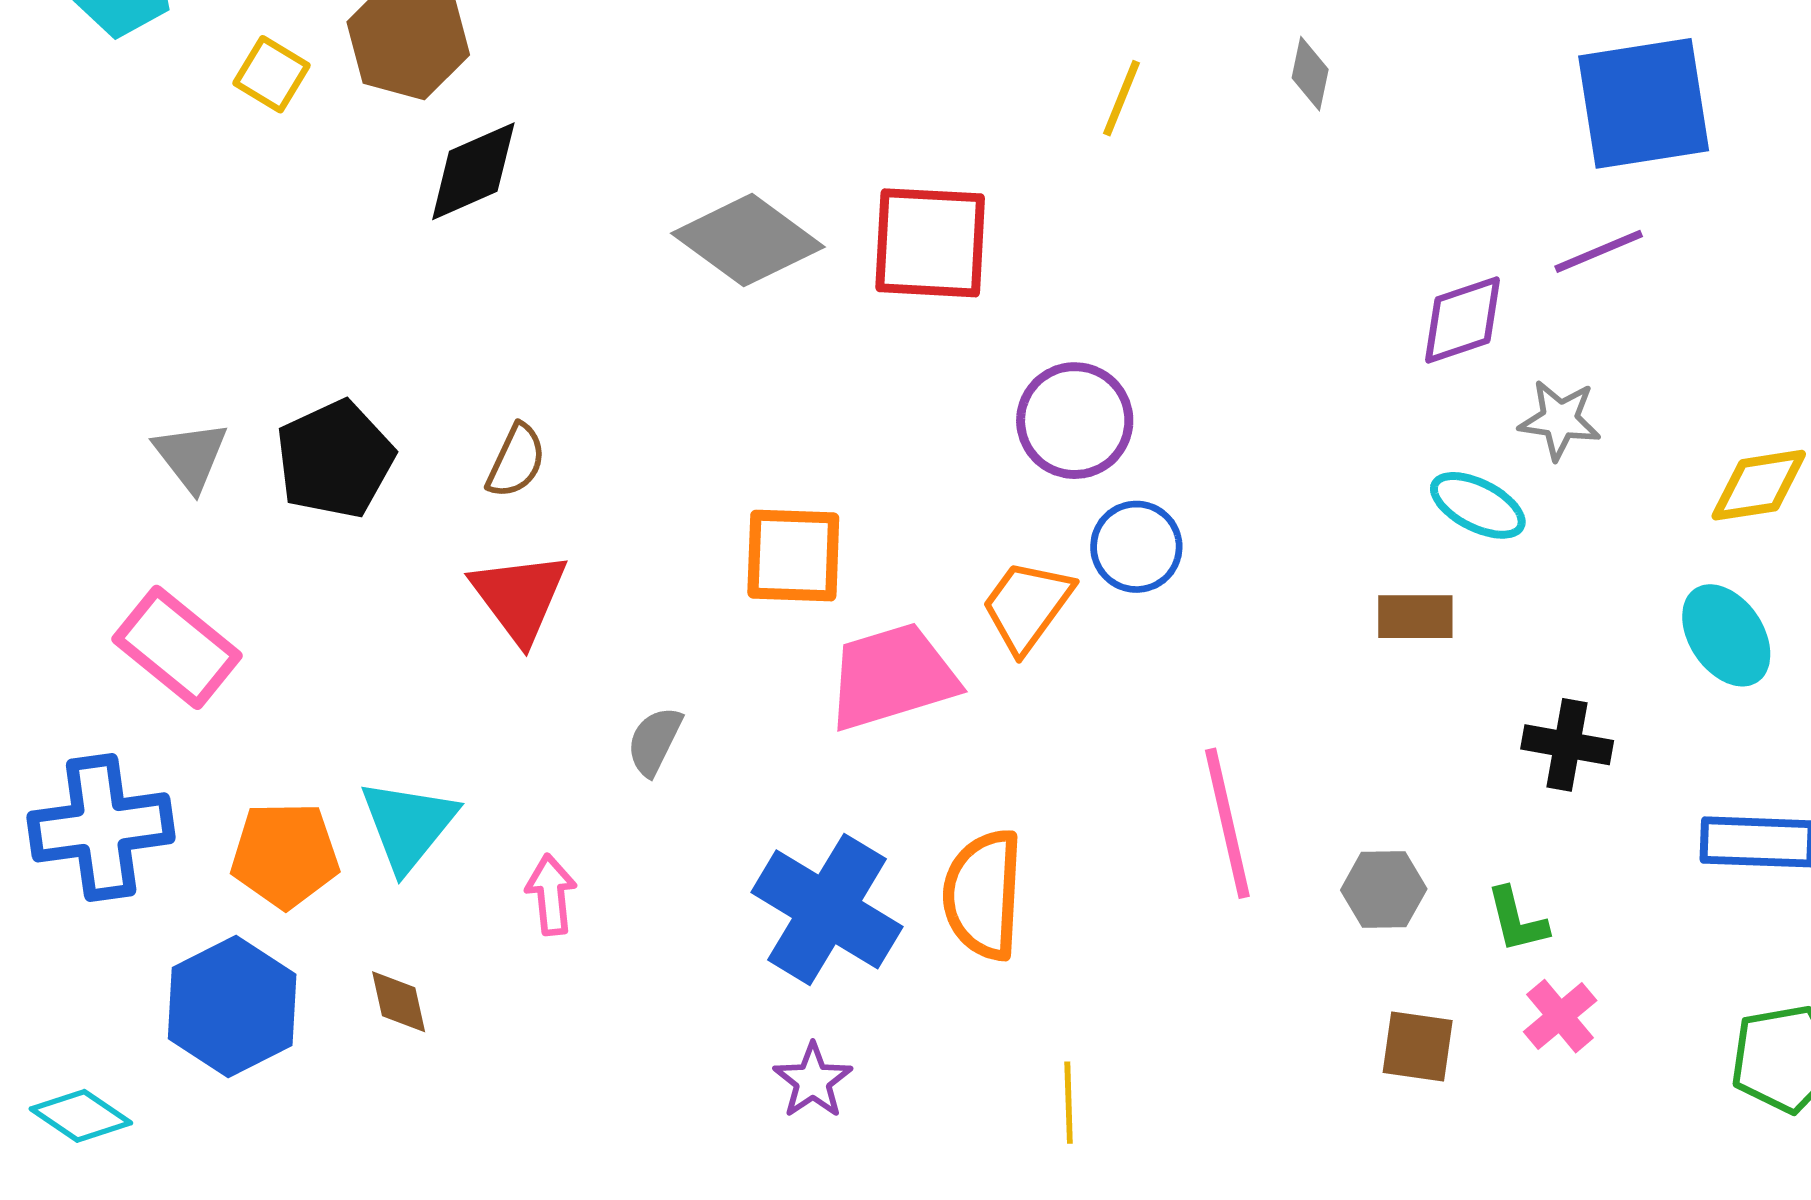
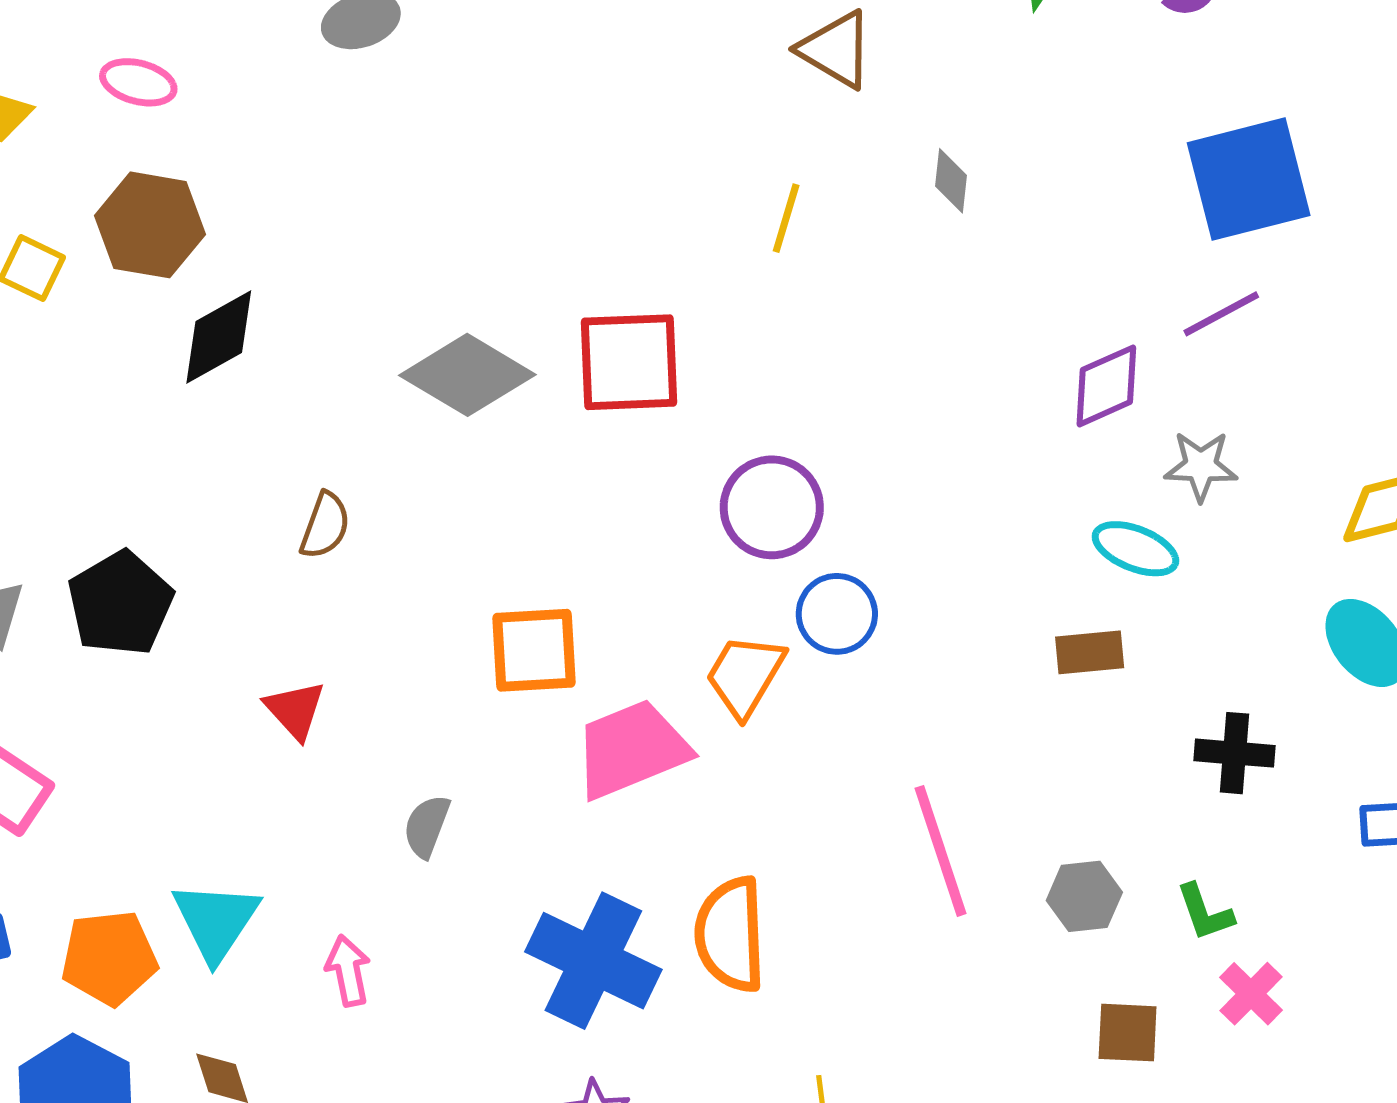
brown semicircle: (516, 461) -> (325, 526), moved
red triangle: (519, 597) -> (295, 710), size x0.7

